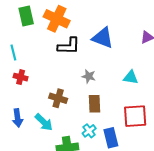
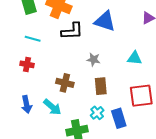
cyan line: (13, 53) -> (33, 39), moved, turned -56

